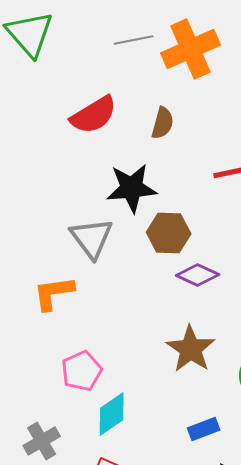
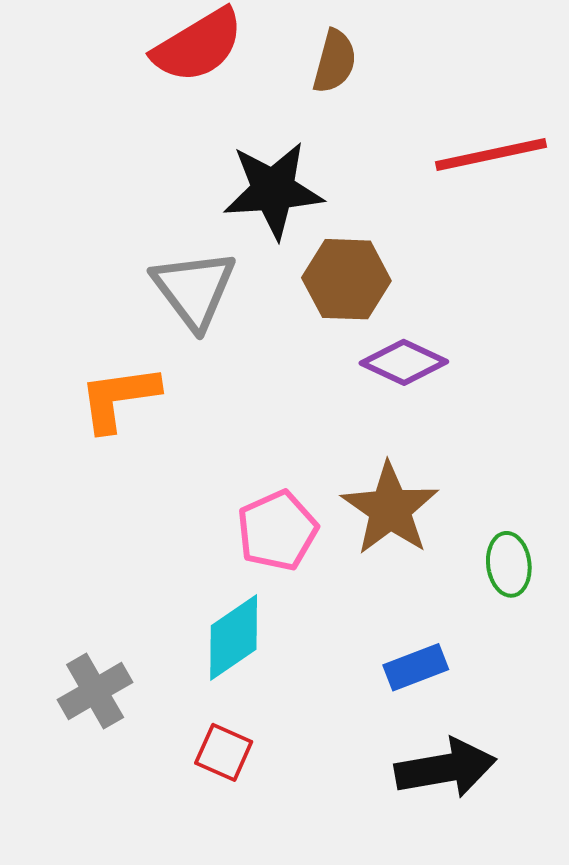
pink pentagon: (82, 371) -> (277, 531), moved

